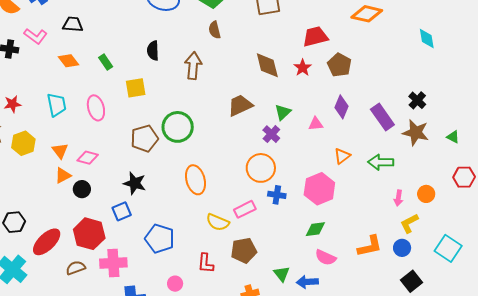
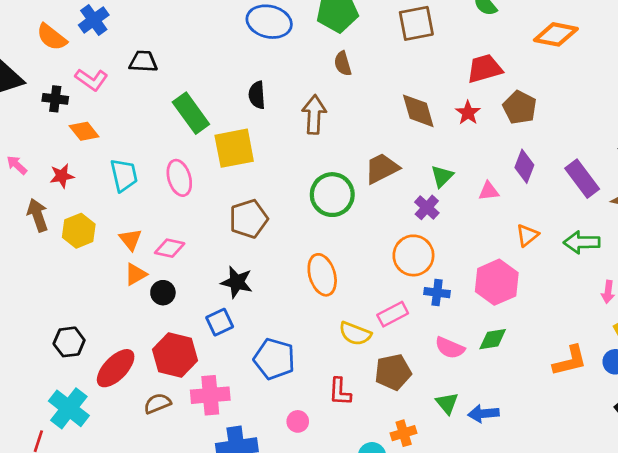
orange diamond: (68, 61) -> (84, 131), moved
green rectangle: (106, 62) -> (191, 113), size x1.8
yellow square: (136, 88) -> (234, 148), size x1.4
green circle: (178, 127) -> (332, 195), moved
pink semicircle: (326, 257) -> (450, 348), moved

